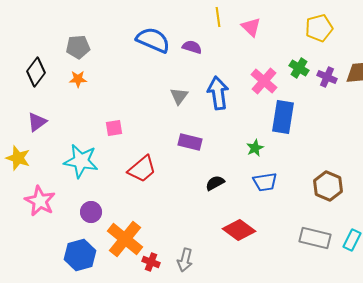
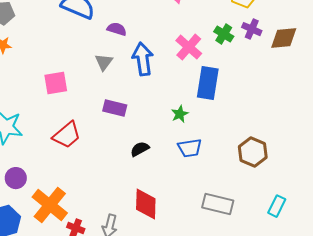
purple semicircle: (192, 47) -> (117, 29), moved
purple cross: (327, 77) -> (252, 29), moved
pink square: (114, 128) -> (56, 83), moved, size x1.4
red diamond: (239, 230) -> (146, 204), moved, turned 56
gray rectangle: (315, 238) -> (218, 204), moved

